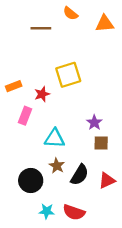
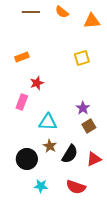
brown line: (41, 28) -> (31, 12), moved
yellow square: (68, 75) -> (82, 58), moved, size x0.7
orange rectangle: (14, 86) -> (22, 57), moved
brown square: (101, 143) -> (89, 126), turned -32
red semicircle: (74, 212) -> (76, 187), moved

